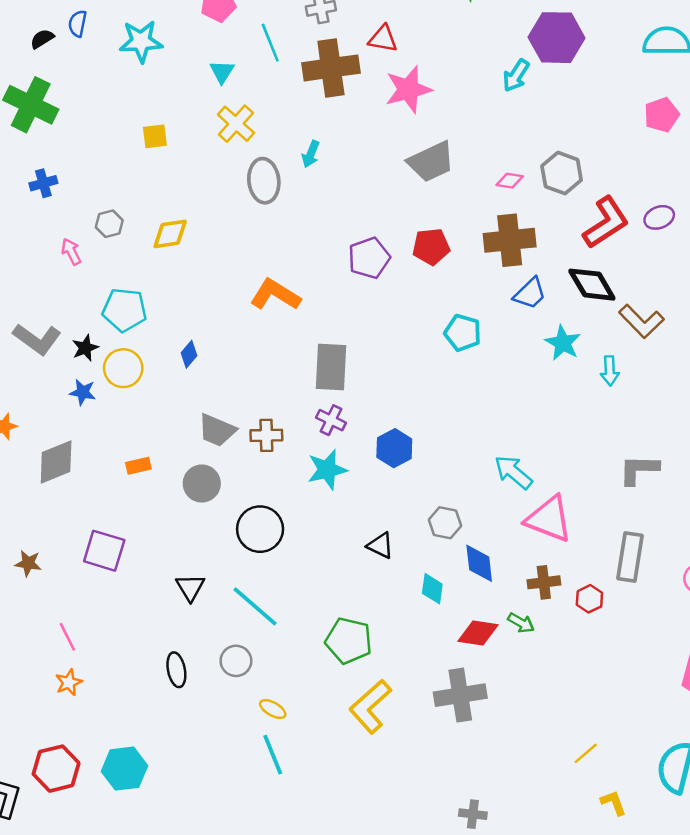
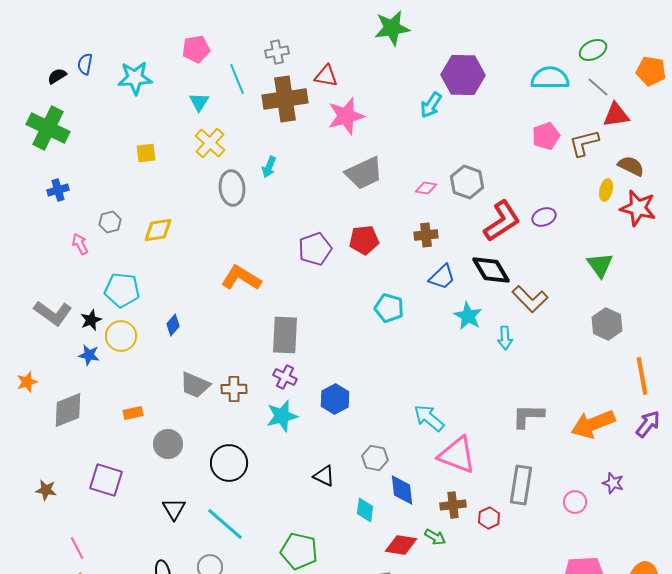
brown cross: (510, 240) -> (426, 235), size x0.6
gray circle: (202, 483) -> (168, 444), moved

